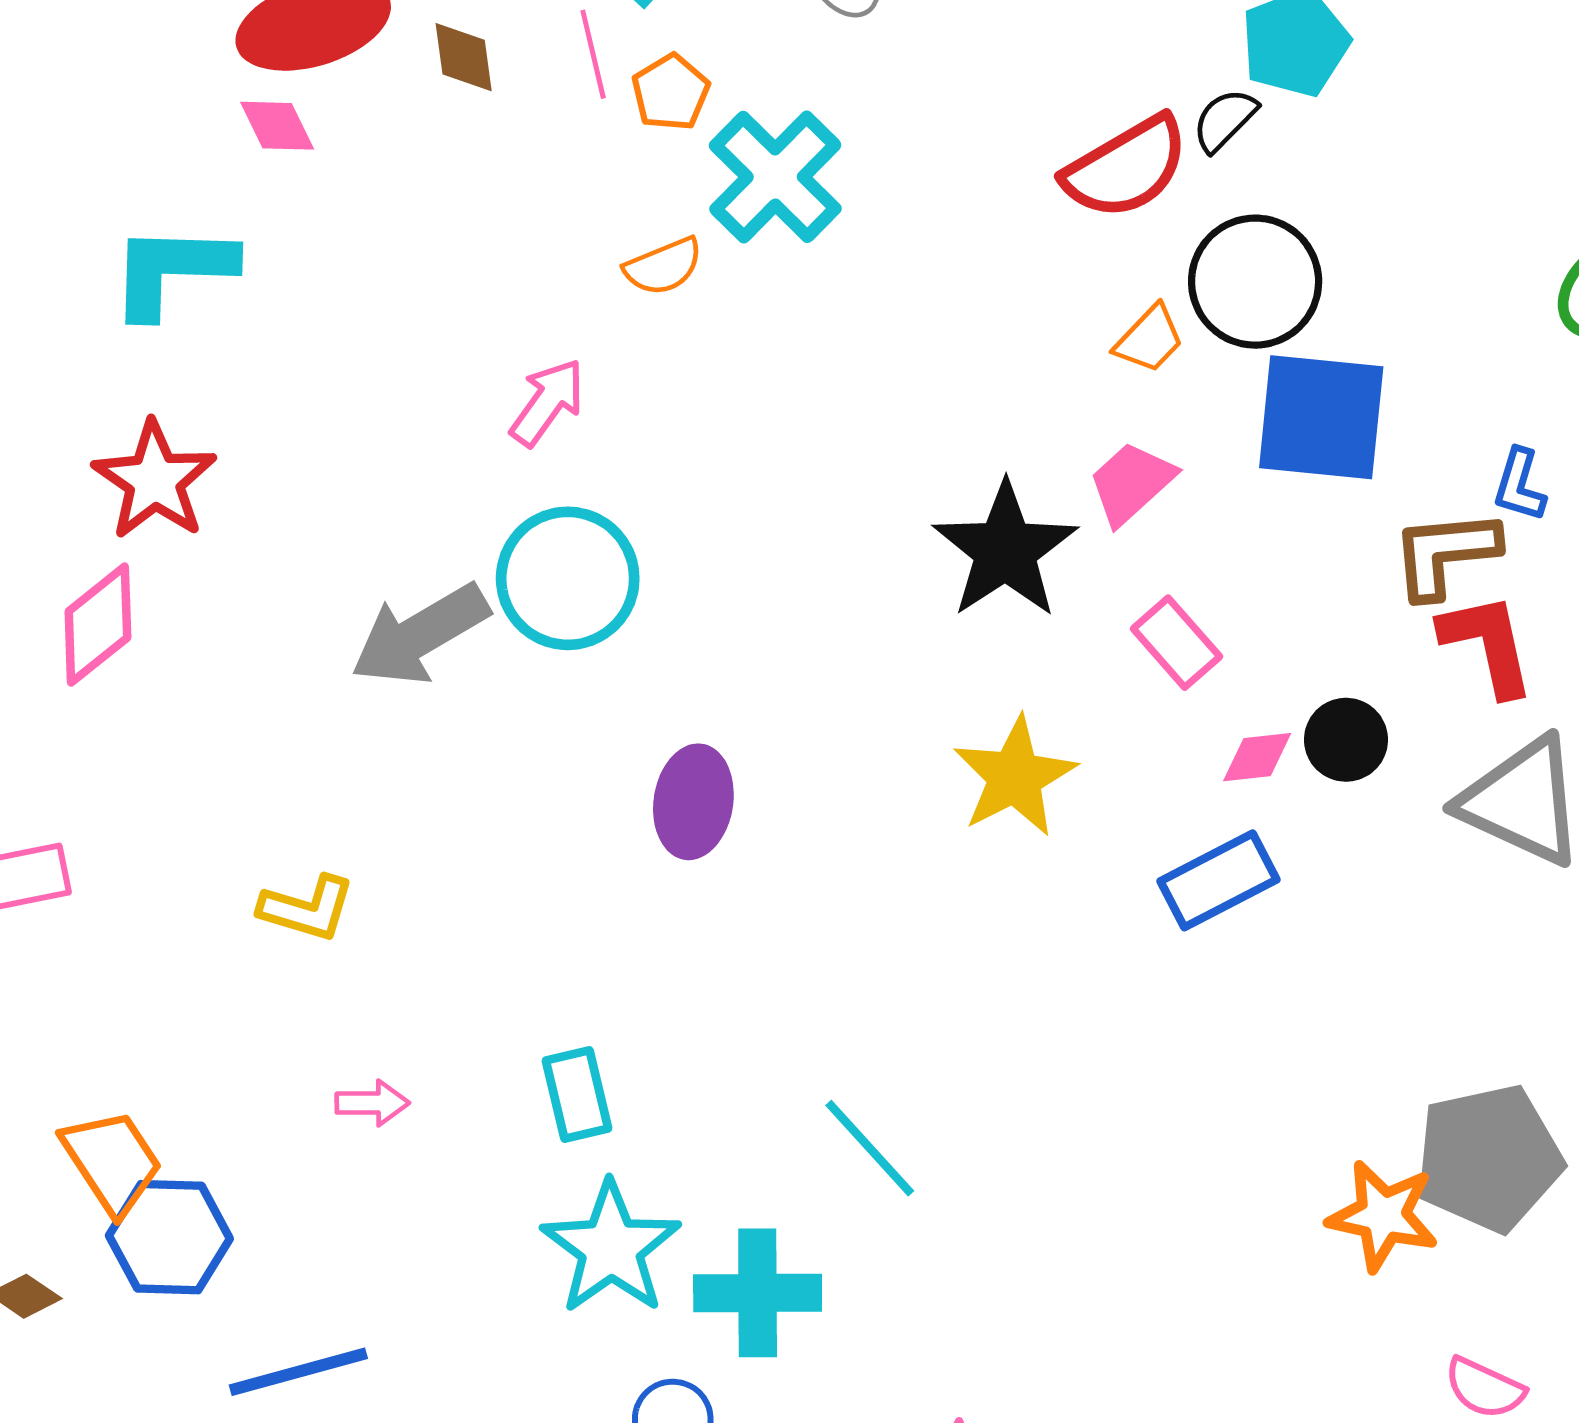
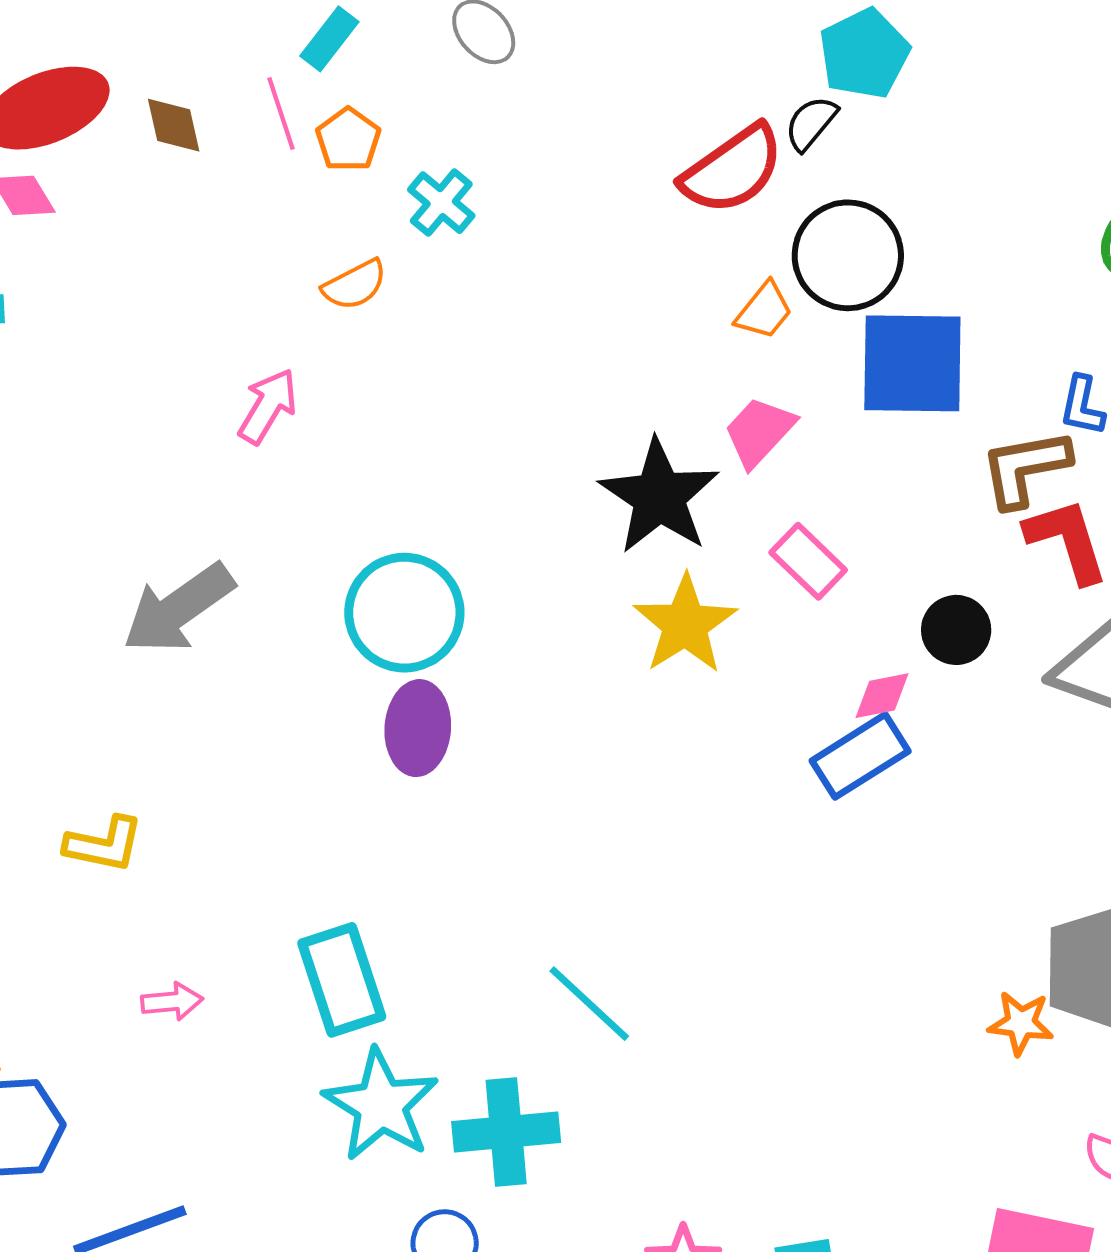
cyan cross: (775, 177) -> (441, 203), size x0.6
cyan circle: (568, 578) -> (404, 613), moved
pink diamond: (1257, 757) -> (882, 696), moved
yellow star: (1015, 777) -> (685, 624), moved
cyan rectangle: (577, 1094) -> (342, 980), size x1.4
orange star: (1383, 1216) -> (1021, 1023), size x0.7

